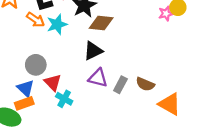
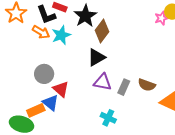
brown diamond: (101, 23) -> (102, 31), turned -55
blue triangle: (26, 88) -> (50, 103), moved
cyan cross: (64, 99) -> (108, 118), moved

